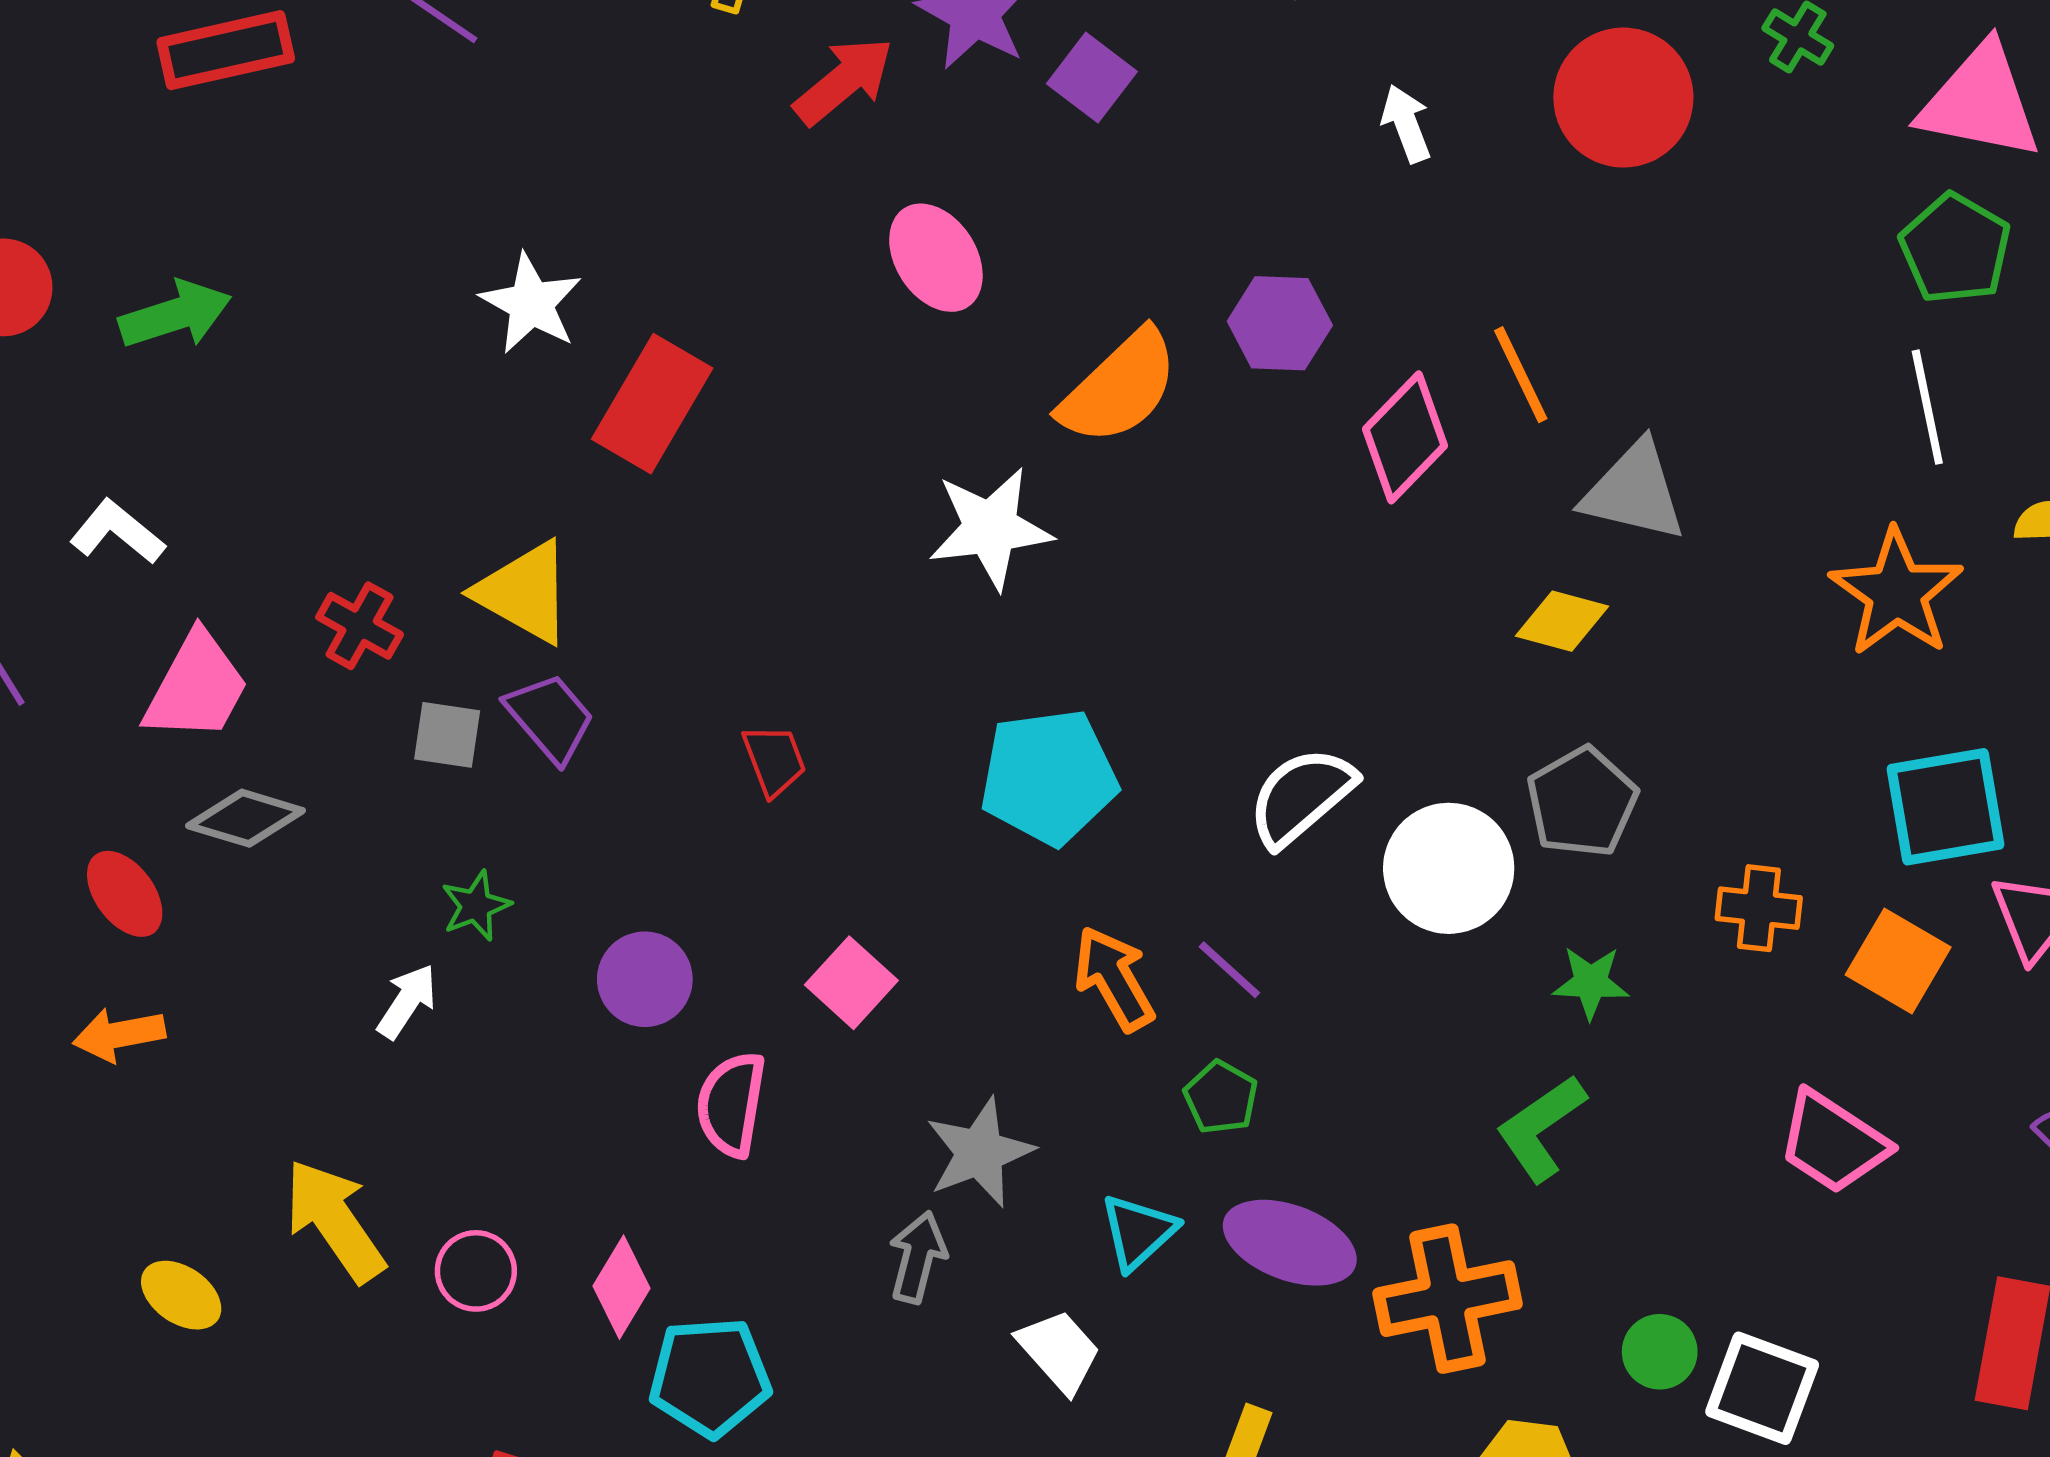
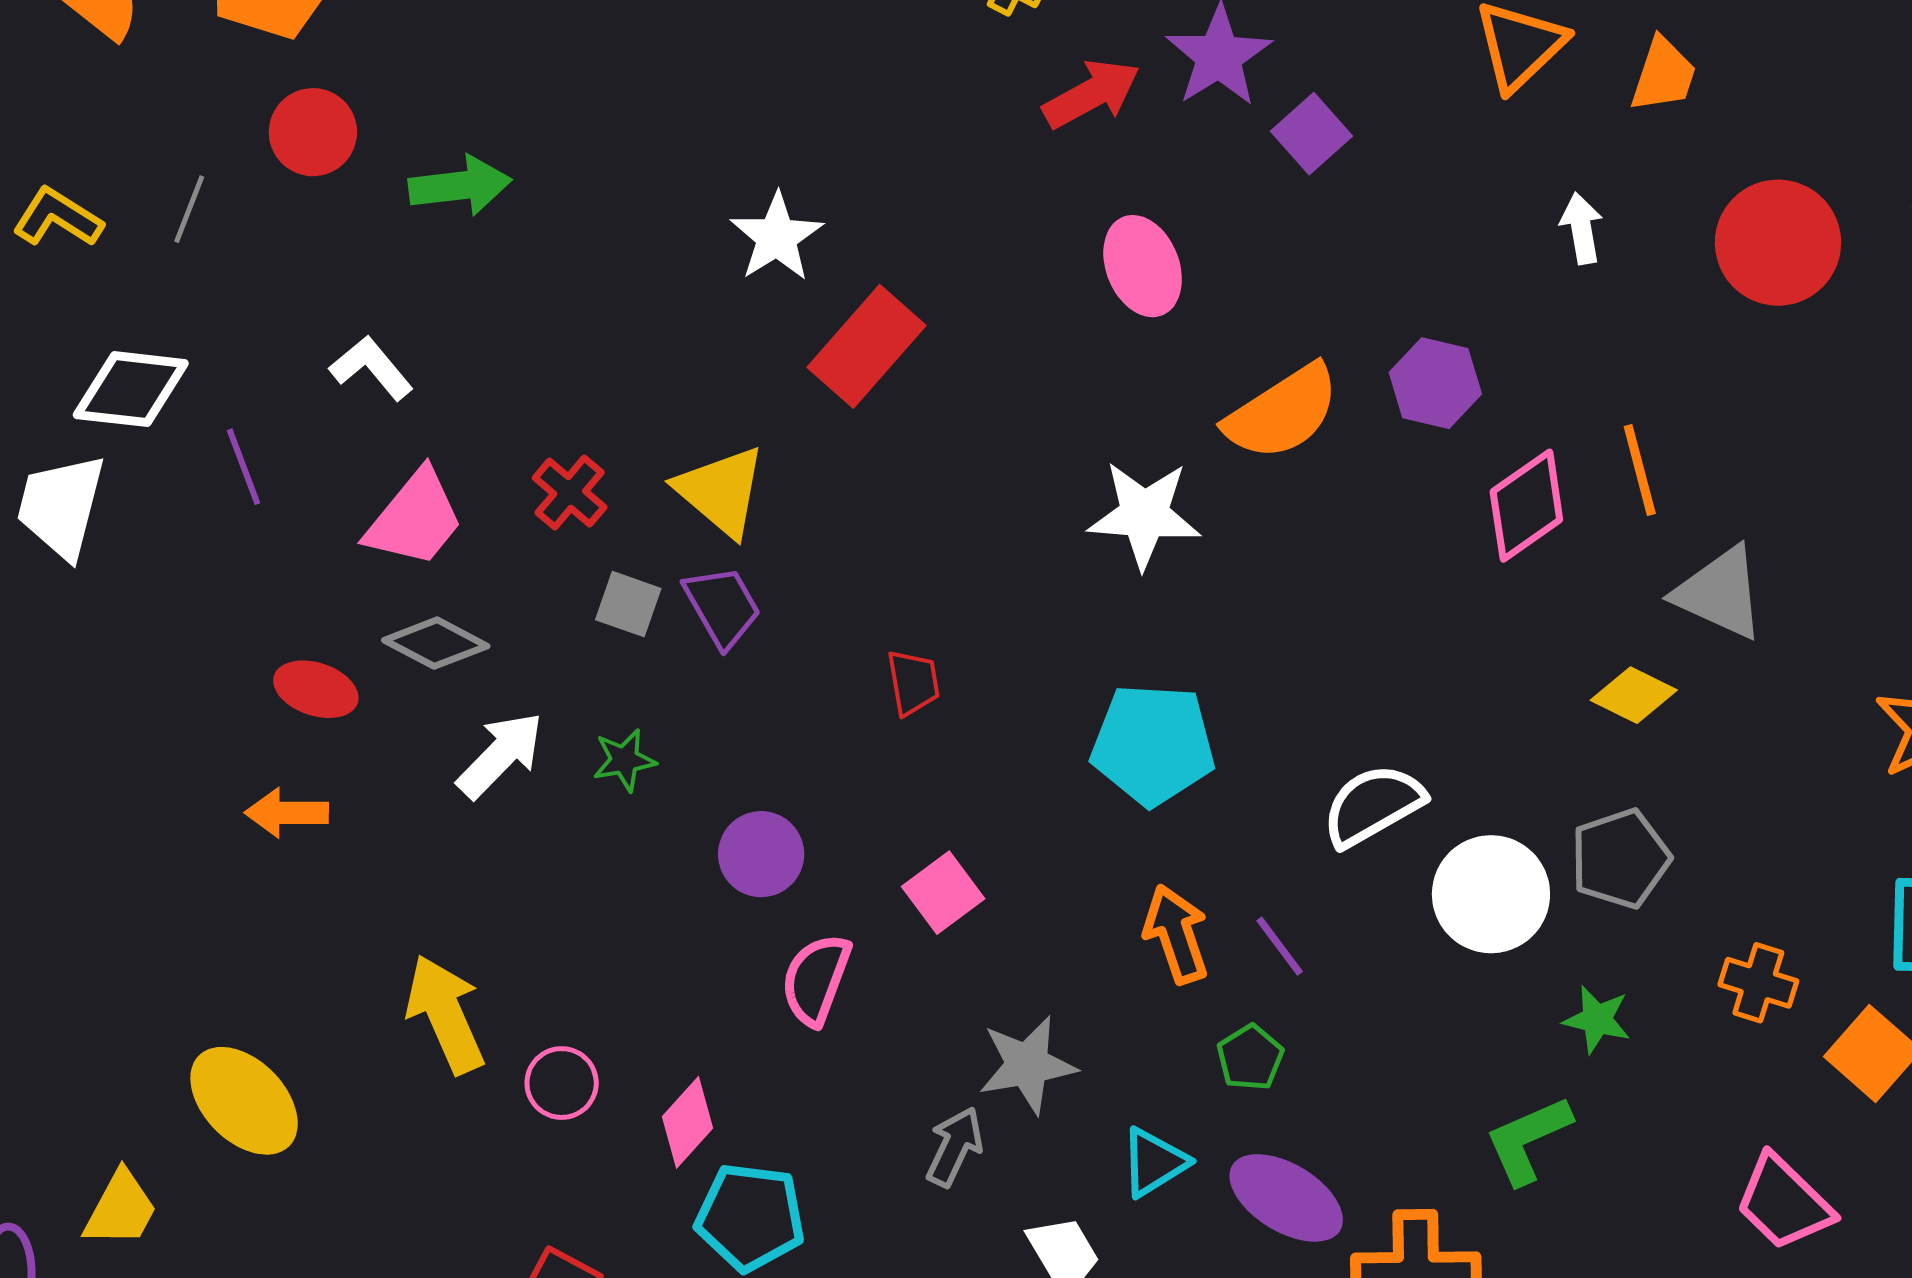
red ellipse: (125, 894) -> (316, 689), turned -46
white arrow: (407, 1001) -> (500, 755), moved, size x1.4
yellow ellipse: (181, 1295) -> (244, 1101), moved, size x1.6

